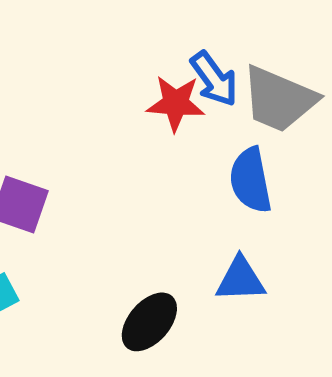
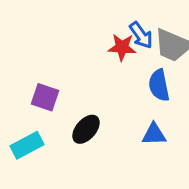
black ellipse: (149, 322) -> (86, 129), moved

